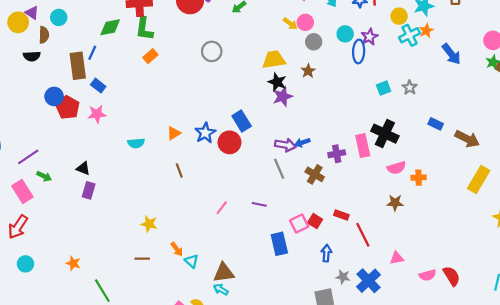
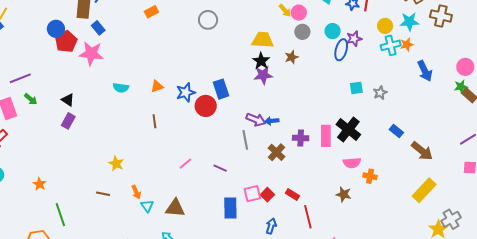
pink star: (97, 114) -> (91, 53), size x1.4
brown triangle: (224, 273) -> (175, 208), moved

